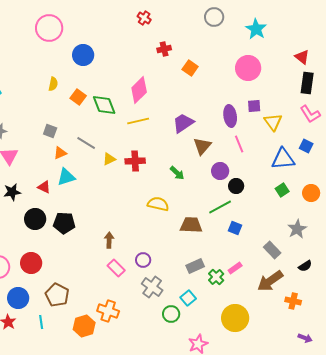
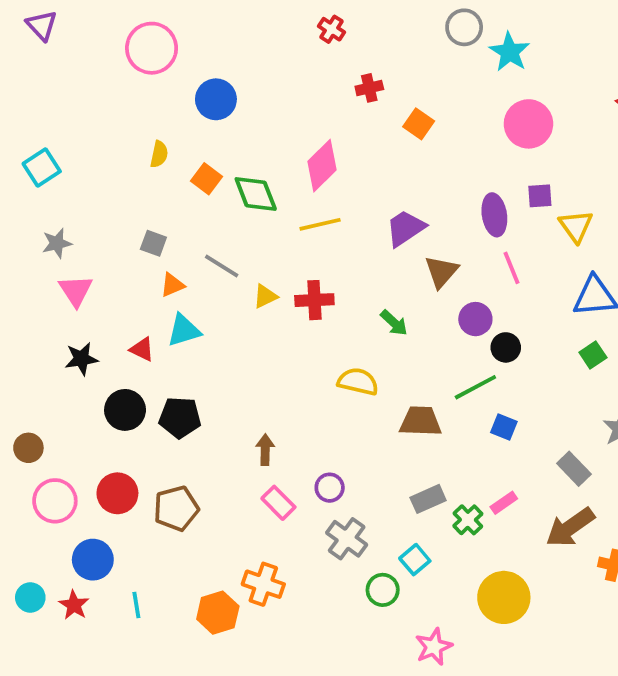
cyan star: (256, 29) -> (510, 52), moved
brown pentagon: (57, 295) -> (176, 508), moved, turned 30

